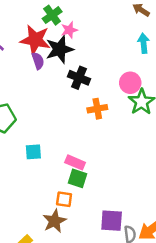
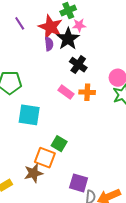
black star: (60, 49) -> (68, 39), turned -30
cyan square: (33, 152) -> (29, 115), size x1.6
pink rectangle: (75, 162) -> (66, 92), moved
orange square: (64, 199) -> (45, 158), size x1.5

